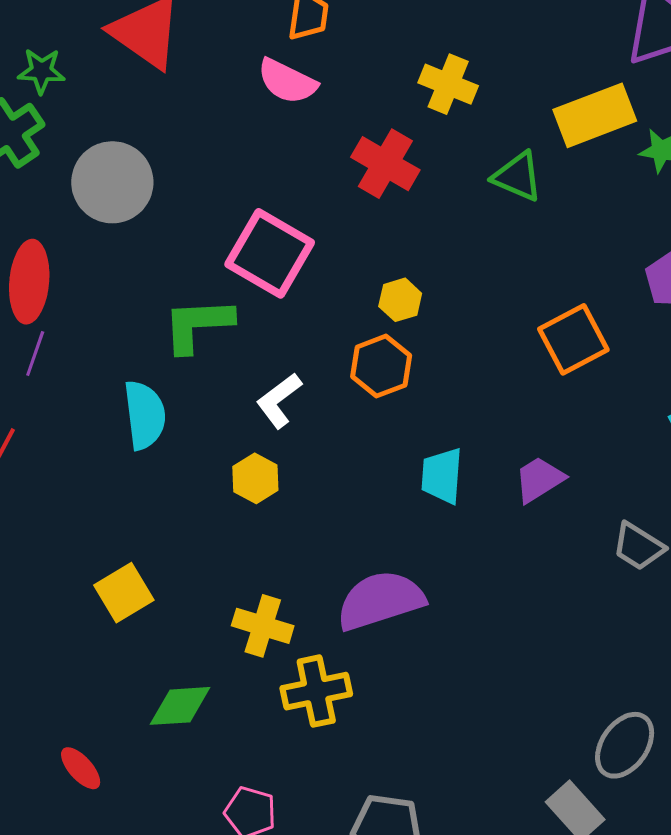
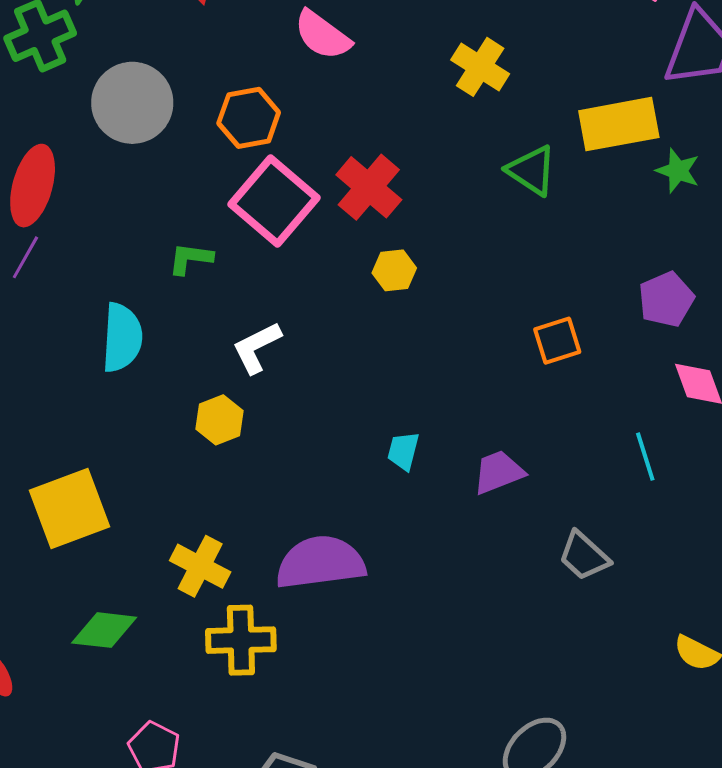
red cross: (385, 164) -> (369, 187), moved
green L-shape: (198, 325) -> (191, 259), size x0.6
orange square: (573, 339) -> (557, 341), size x0.7
orange hexagon: (381, 366) -> (249, 118), moved
cyan trapezoid: (442, 476) -> (403, 451), size x0.7
yellow square: (124, 593) -> (70, 508), size x1.4

